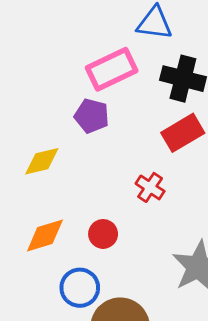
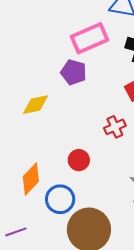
red cross: (150, 187) -> (115, 127), turned 30
orange diamond: (45, 235) -> (31, 179), moved, turned -32

